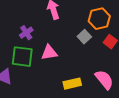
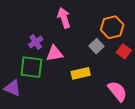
pink triangle: (49, 53) -> (55, 53), moved
yellow rectangle: (72, 84) -> (81, 73), moved

